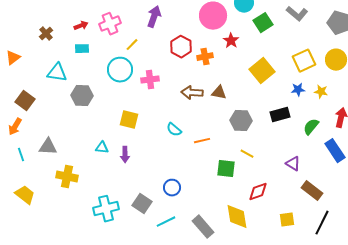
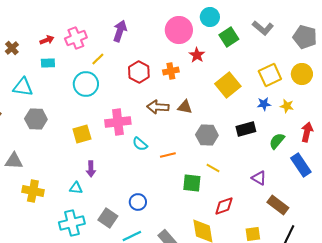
red hexagon: (181, 47) -> (139, 72), moved
pink cross: (150, 80) -> (118, 122), moved, size x1.4
gray hexagon: (82, 96) -> (36, 119), moved
yellow square: (129, 120) -> (82, 134), moved, turned -30
cyan triangle: (102, 148) -> (76, 188), moved

